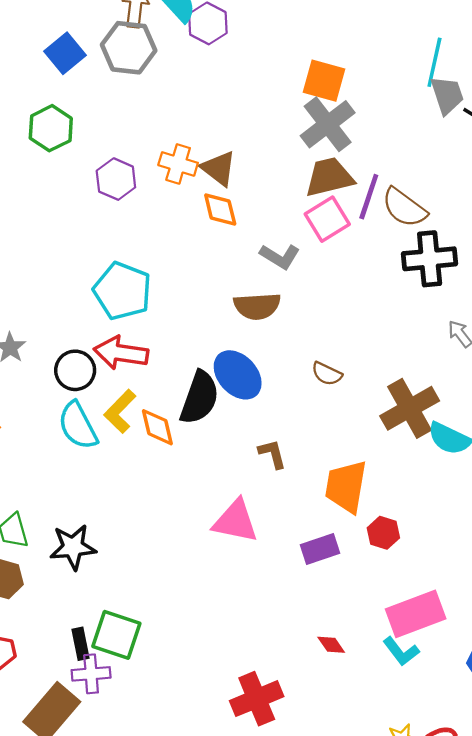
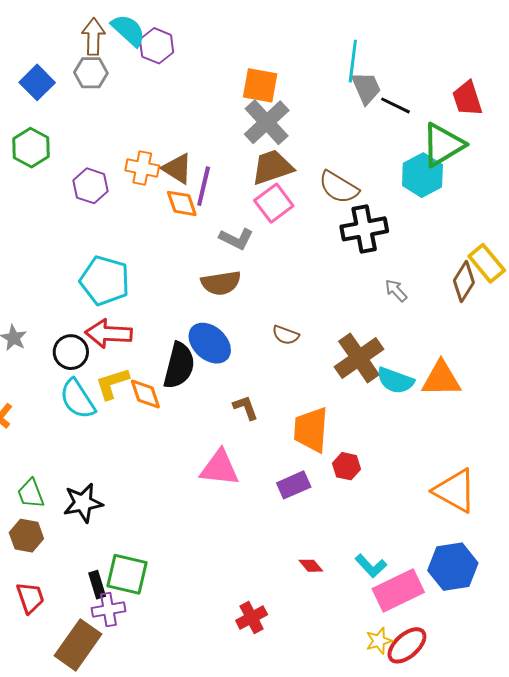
gray hexagon: (129, 48) -> (91, 73), size x0.7
purple line: (369, 197) -> (204, 186), moved
yellow L-shape: (120, 411) -> (112, 383), turned 33
pink rectangle: (416, 614) -> (398, 590), moved
red cross: (257, 699) -> (252, 618), size x0.7

